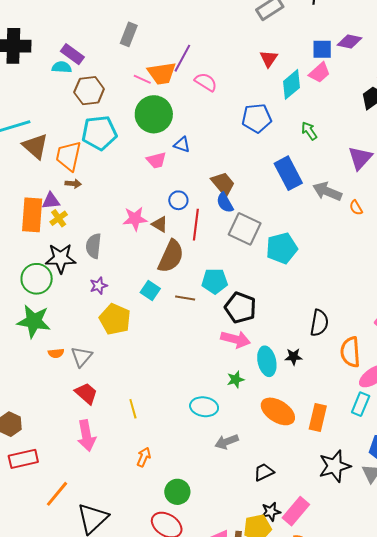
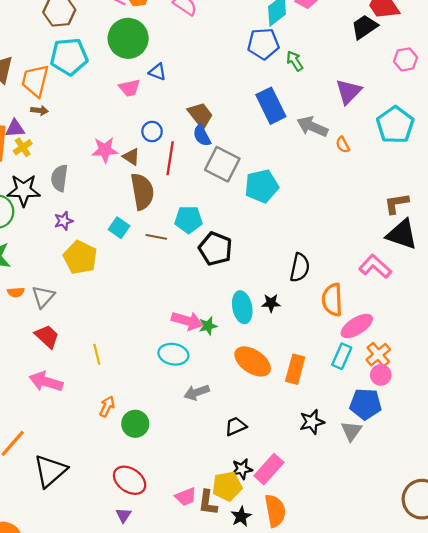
blue pentagon: (257, 118) -> (263, 44), moved
brown semicircle: (171, 256) -> (142, 191), turned -36
pink arrow: (236, 339) -> (187, 321), moved
pink arrow: (86, 436) -> (46, 382), turned 116
black star: (335, 466) -> (312, 422), size x0.7
green circle: (177, 492) -> (135, 424), moved

